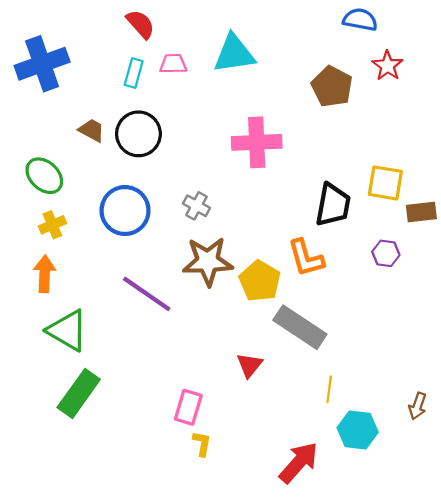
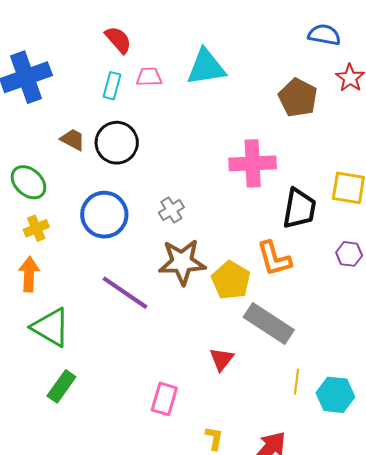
pink cross: (257, 142) -> (253, 163), moved
gray cross: (196, 206) -> (171, 210), turned 30
green rectangle: (79, 393) -> (61, 386), size x0.7
cyan hexagon: (358, 430) -> (335, 395), moved
yellow L-shape: (202, 444) -> (214, 438), moved

